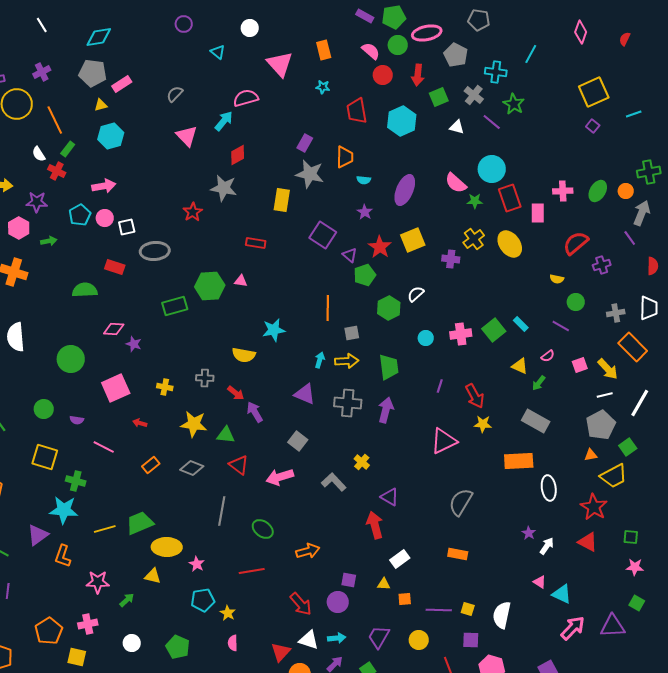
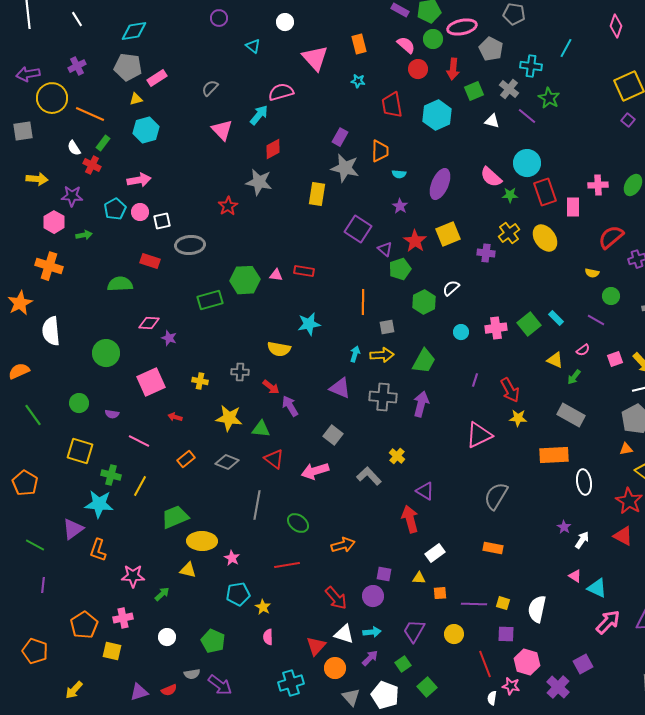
orange line: (55, 120) -> (90, 114), turned -40
red rectangle: (256, 243) -> (304, 271), moved
green trapezoid: (389, 367) -> (424, 361), turned 36
yellow line: (105, 529) -> (140, 486), moved, turned -45

